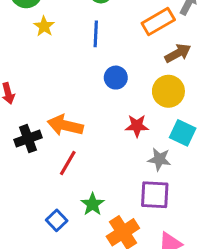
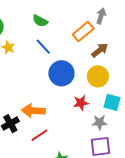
blue line: (96, 34) -> (43, 47), turned -36
blue circle: (116, 78) -> (61, 73), size x1.6
red line: (68, 163) -> (39, 135), turned 36

